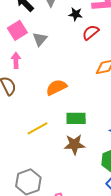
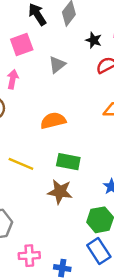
gray triangle: (40, 39) -> (57, 65), moved
yellow line: (38, 128) -> (21, 164), turned 40

